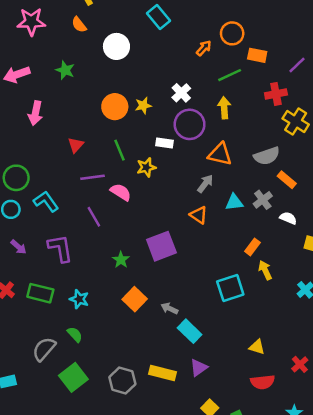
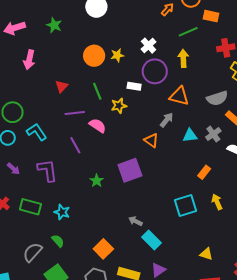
orange triangle: (199, 215) -> (151, 140), moved
yellow arrow: (265, 270) -> (217, 202), moved
orange square: (135, 299) -> (103, 249), moved

